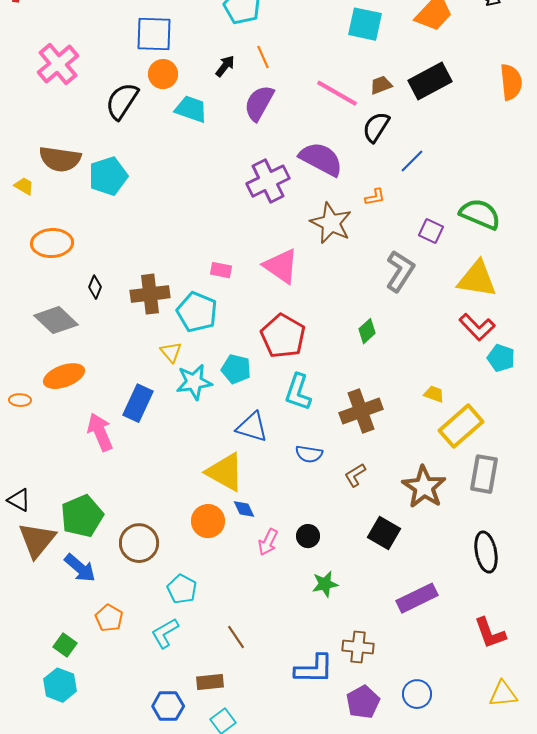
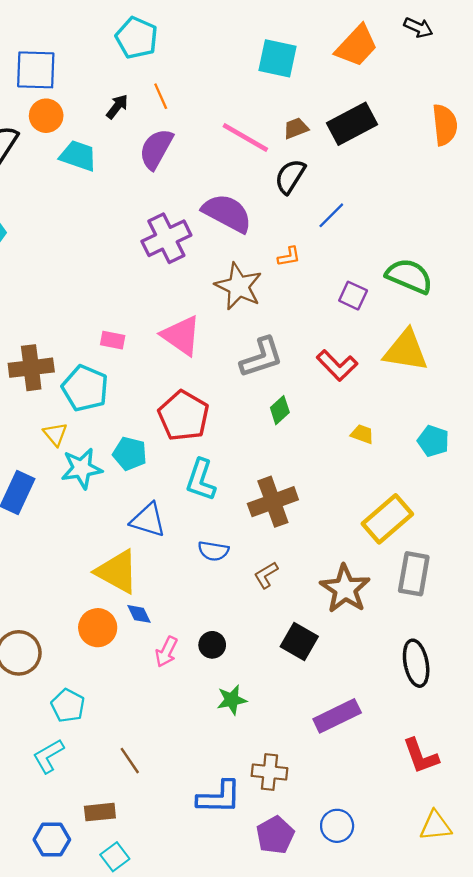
gray L-shape: (400, 271) -> (261, 357), moved, turned 39
red L-shape: (477, 327) -> (337, 365), moved
yellow trapezoid: (434, 394) -> (362, 434), moved

